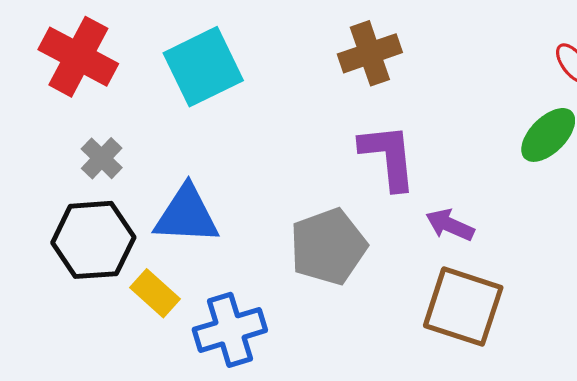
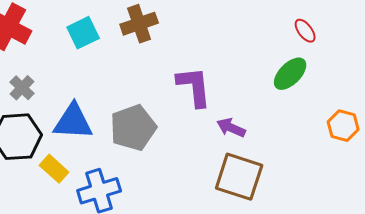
brown cross: (370, 53) -> (139, 24), moved
cyan square: (203, 67) -> (83, 33), size x0.7
gray pentagon: (328, 247) -> (133, 128), moved

